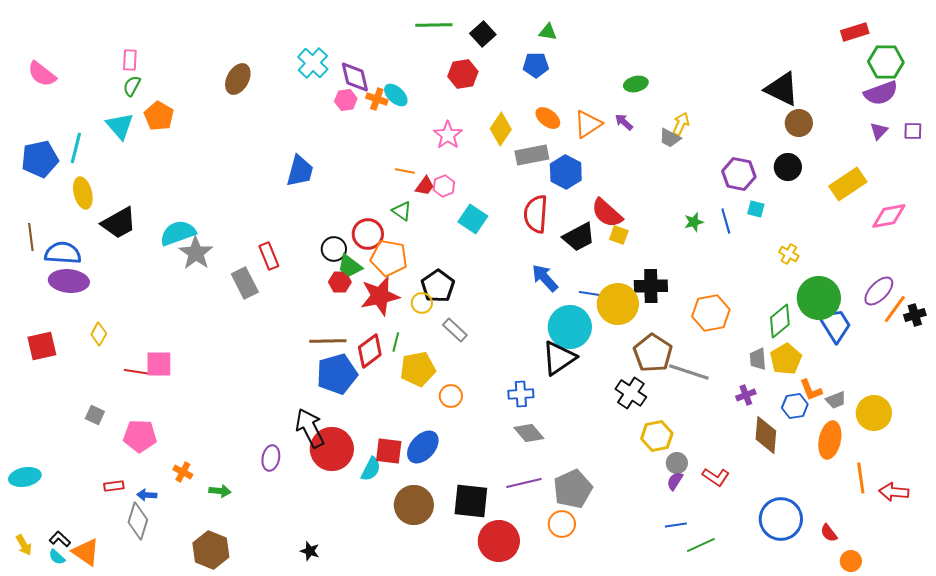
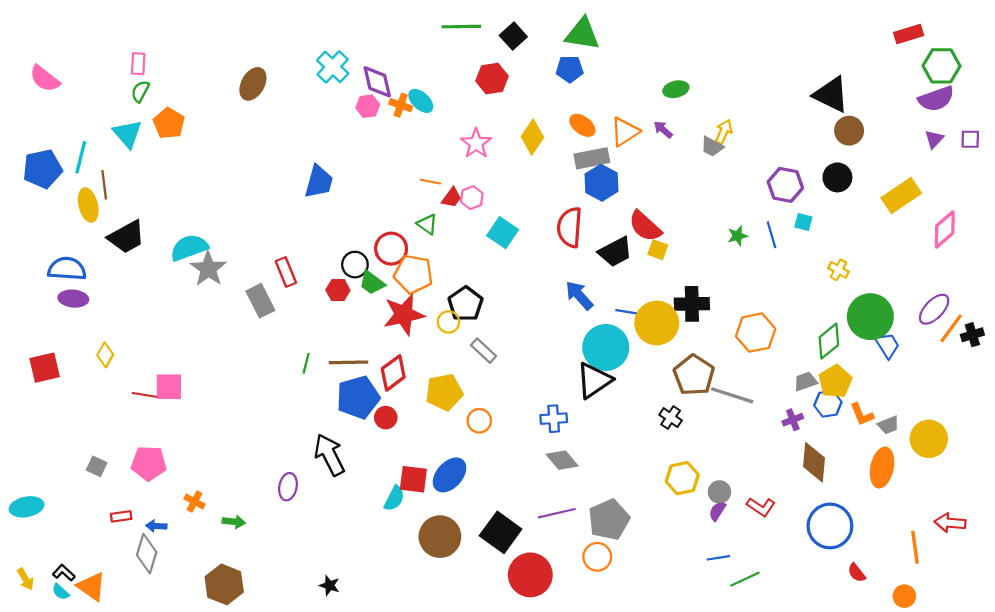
green triangle: (548, 32) -> (582, 34), size x1.8
gray rectangle: (532, 155) -> (592, 158), moved
pink diamond: (889, 216) -> (945, 229), turned -30
brown line: (31, 237) -> (104, 185), moved
purple ellipse: (69, 281) -> (73, 299), size x0.7
red hexagon: (340, 282) -> (338, 290), moved
blue trapezoid: (835, 325) -> (887, 345), size x0.7
green line: (396, 342) -> (306, 363), moved
gray trapezoid: (758, 359) -> (806, 381), turned 75
black cross: (631, 393) -> (671, 418), size x0.7
blue hexagon: (795, 406) -> (828, 404), moved
gray square: (95, 415) -> (97, 466), moved
yellow hexagon: (657, 436) -> (682, 478), moved
red circle: (332, 449) -> (386, 418), moved, size x0.5
orange line: (861, 478) -> (915, 547), moved
black square: (471, 501) -> (501, 532), turned 30
blue circle: (781, 519) -> (830, 526), moved
red semicircle: (829, 533) -> (857, 573), moved

